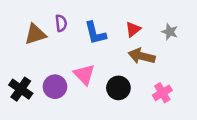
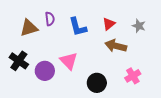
black circle: (118, 88) -> (97, 83), moved
black cross: (21, 89) -> (19, 61), moved

